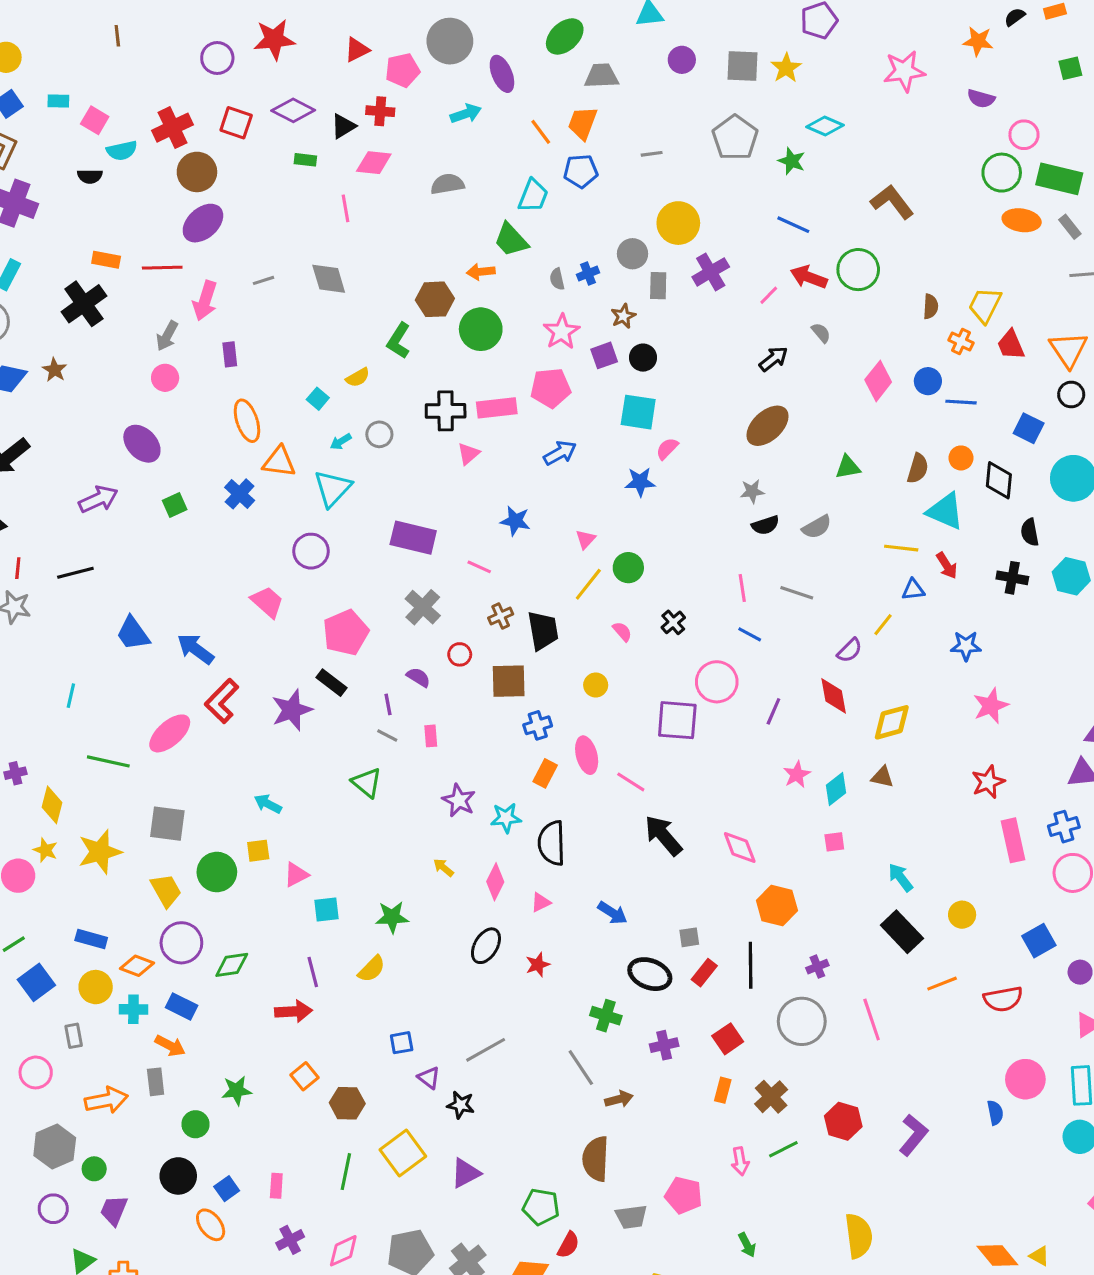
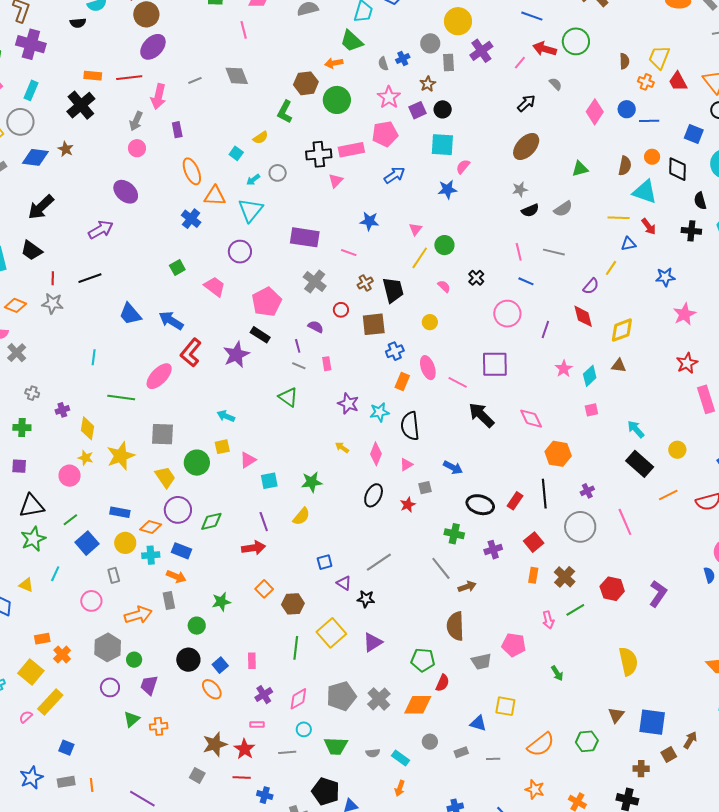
green square: (175, 505) -> (177, 268), moved
purple square: (677, 720) -> (495, 364), moved
gray square: (689, 937) -> (425, 488), moved

